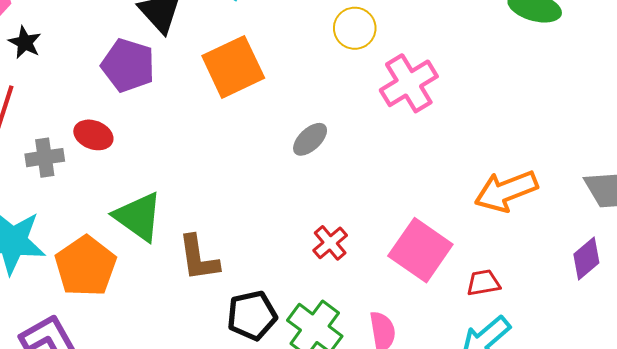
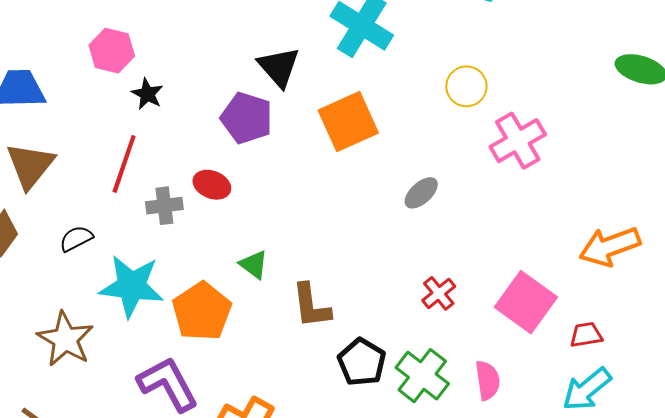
green triangle: (138, 217) -> (254, 265), size x0.6
black pentagon: (252, 315) -> (362, 362), turned -30

